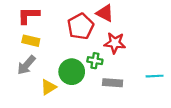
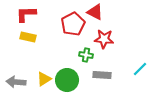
gray arrow: (26, 65) -> (16, 82), moved, turned 54
green circle: (72, 72) -> (67, 80), moved
cyan line: (155, 76) -> (140, 69), turned -42

